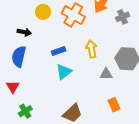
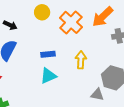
black arrow: (24, 32) -> (10, 25), moved
gray triangle: (106, 74) -> (97, 95), moved

